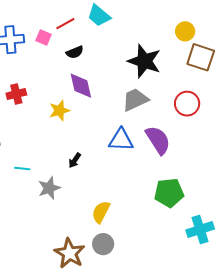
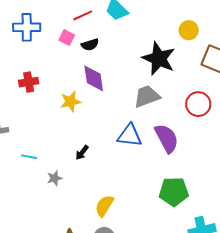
yellow circle: (185, 31) -> (189, 30), moved
pink square: (44, 37) -> (67, 38), moved
gray star: (49, 188) -> (55, 178), size x0.7

